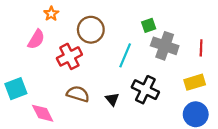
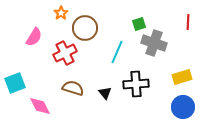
orange star: (51, 14) -> (61, 13), moved
red line: (201, 48) -> (188, 22), moved
black cross: (145, 90) -> (136, 84), turned -30

